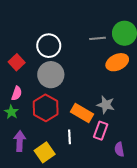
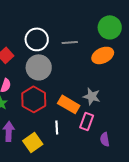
gray line: (97, 38) -> (70, 42), moved

